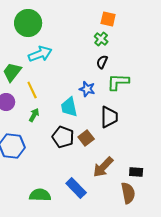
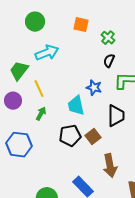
orange square: (108, 19) -> (81, 25), moved
green circle: (28, 23) -> (35, 22), size x0.7
black pentagon: (63, 137) -> (70, 136), turned -30
brown arrow: (103, 167) -> (110, 166), turned -55

